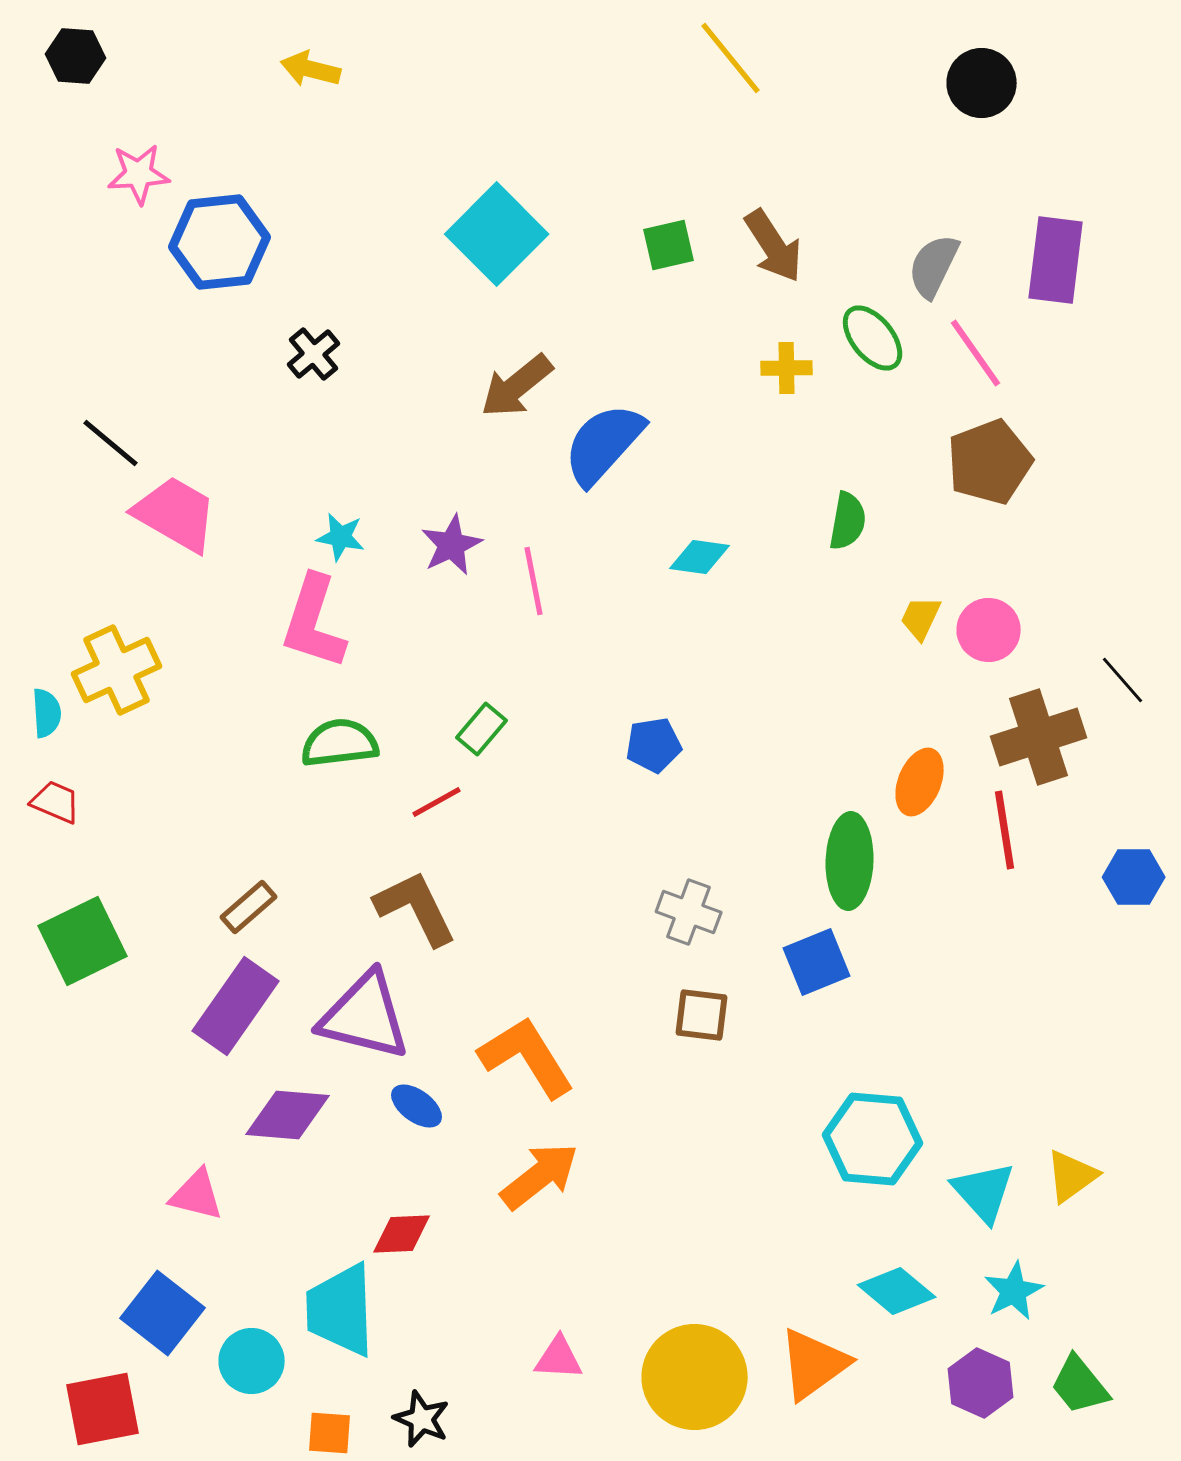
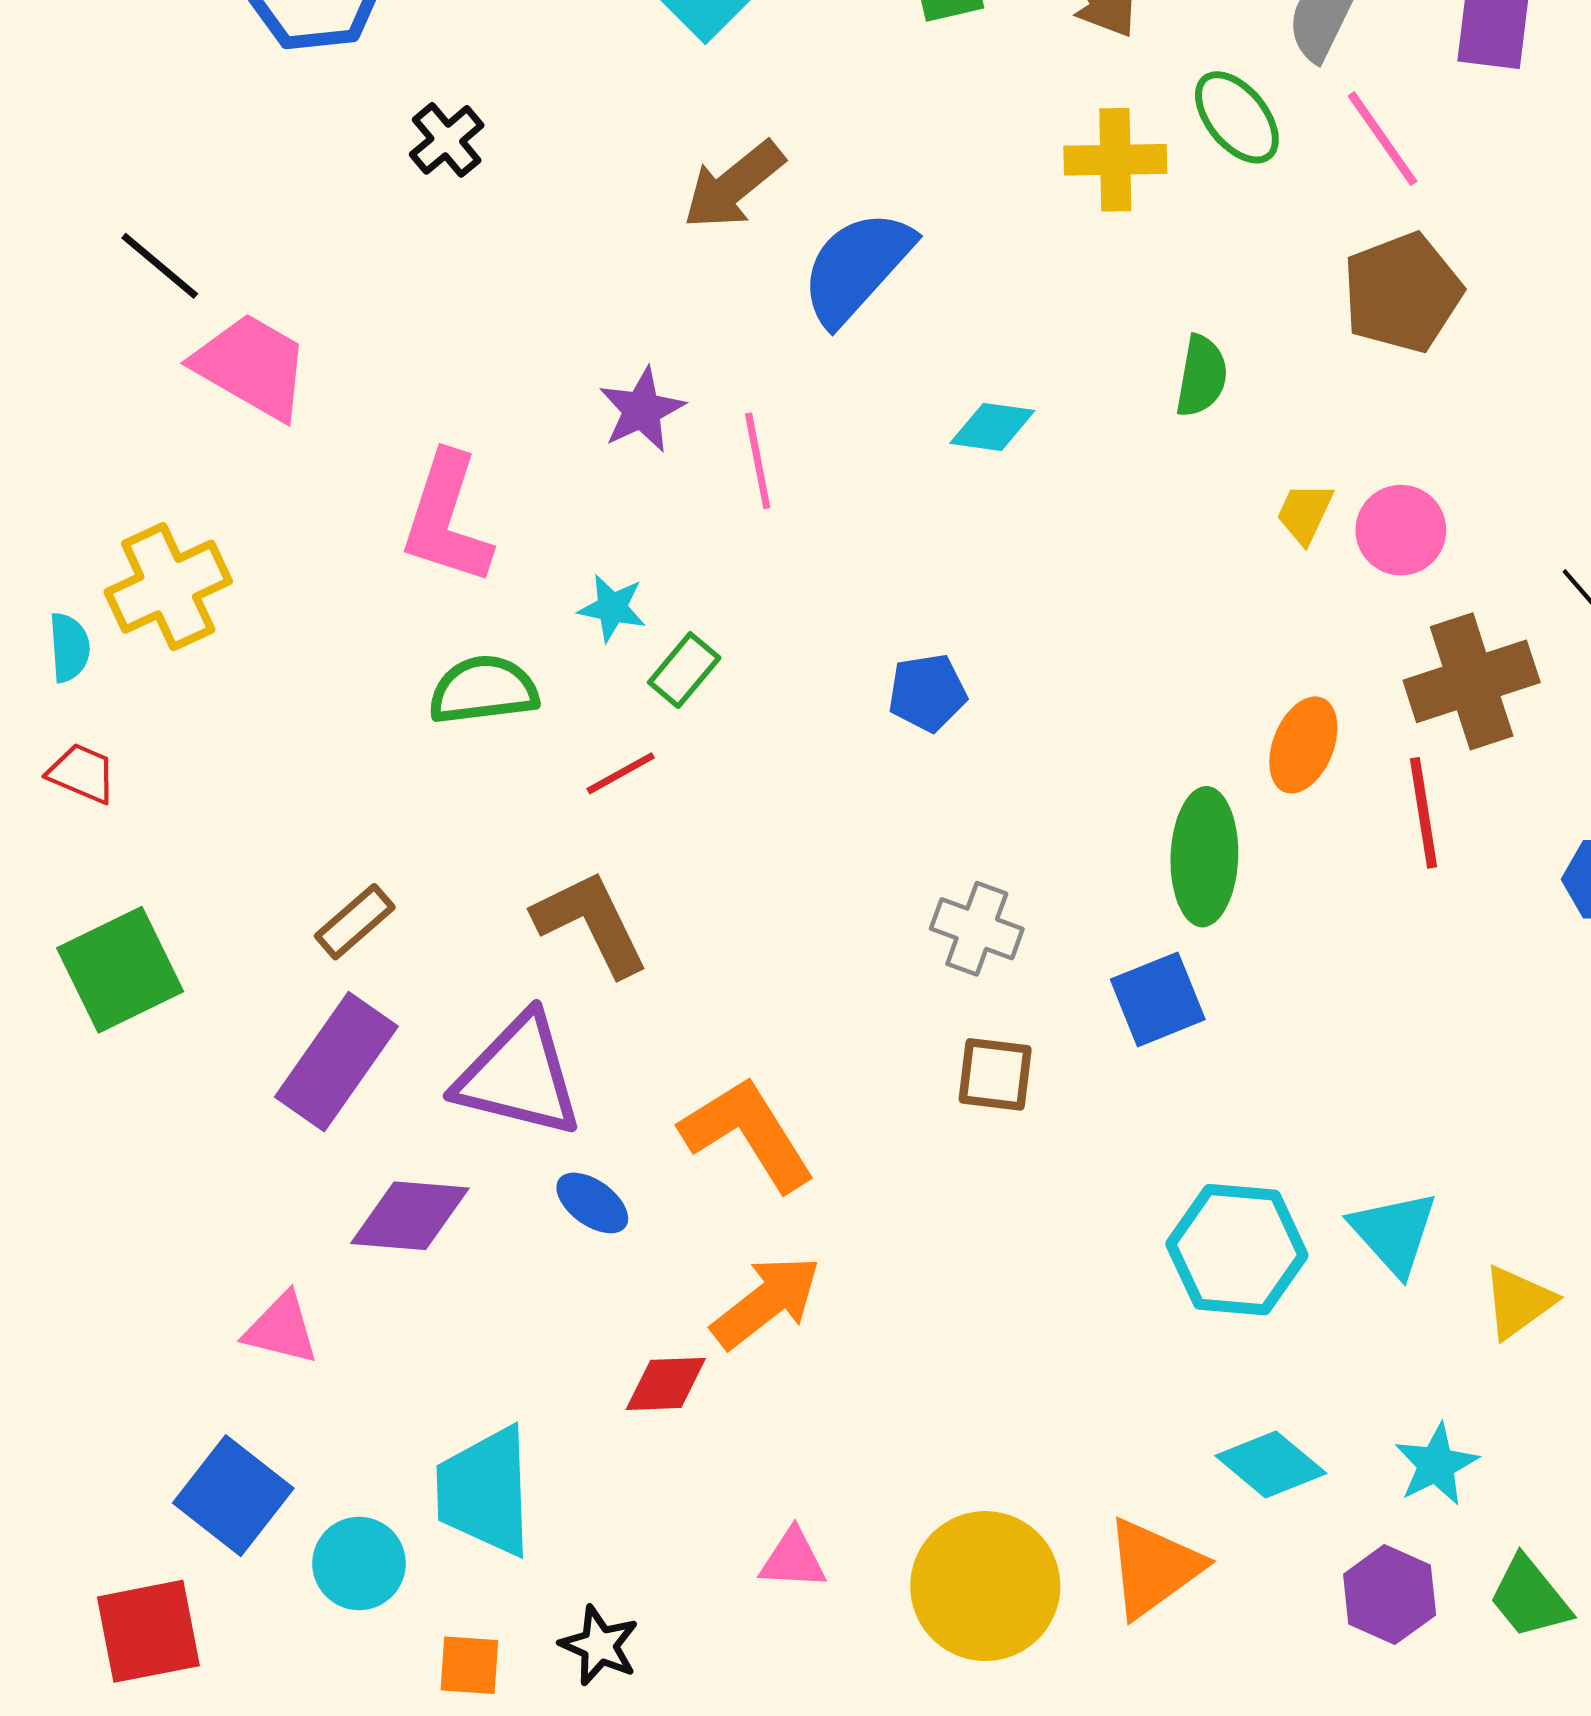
yellow cross: (787, 368) -> (1115, 160), size x1.4
cyan star: (341, 537) -> (612, 608), moved
cyan triangle: (984, 1192) -> (1394, 1233), moved
red diamond: (402, 1234) -> (666, 1384), moved

